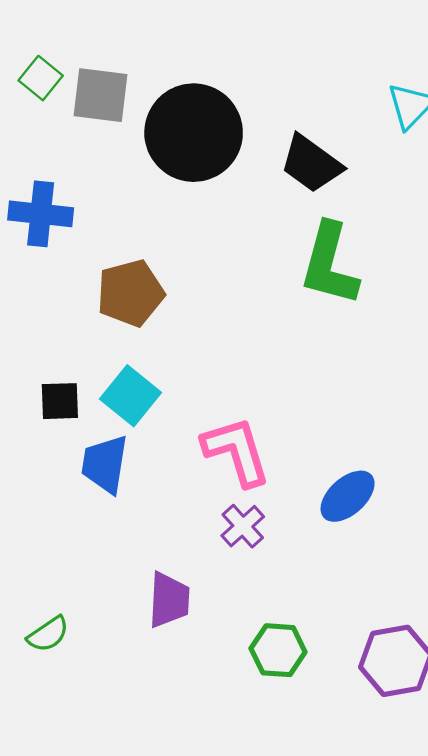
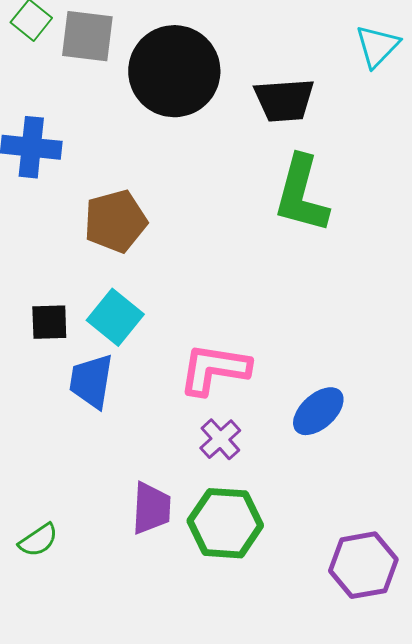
black trapezoid: (311, 164) -> (284, 100), turned -40
pink L-shape: (236, 451) -> (214, 369), turned -64
green hexagon: (278, 650) -> (225, 523), moved, size x1.4

